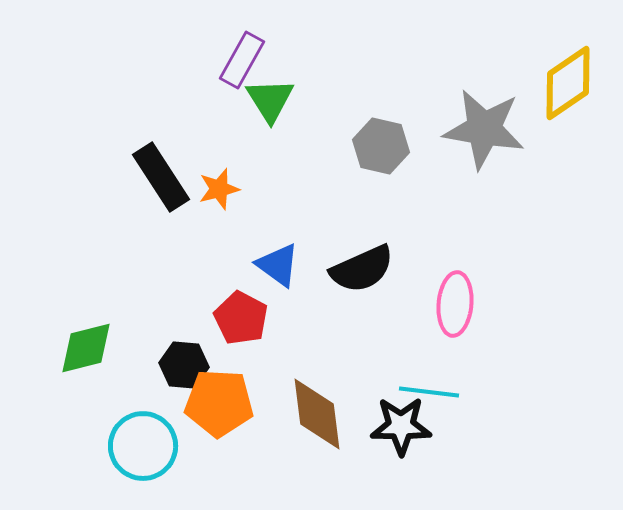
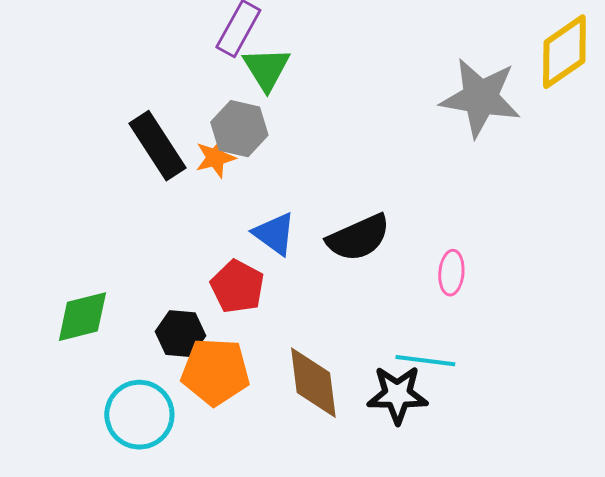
gray hexagon: (381, 146) -> (239, 129), moved
pink ellipse: (455, 304) -> (451, 273), size x0.7

